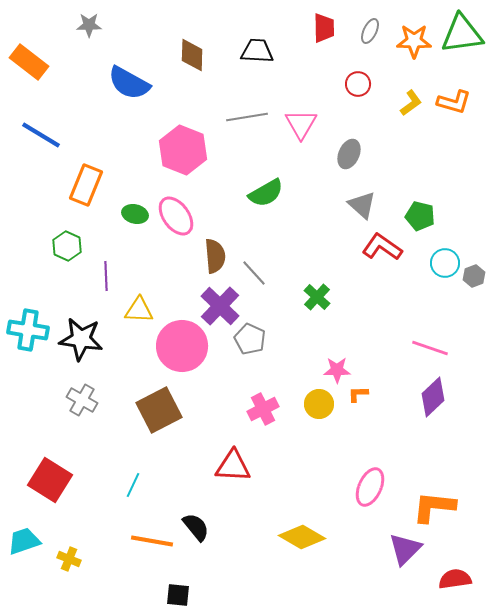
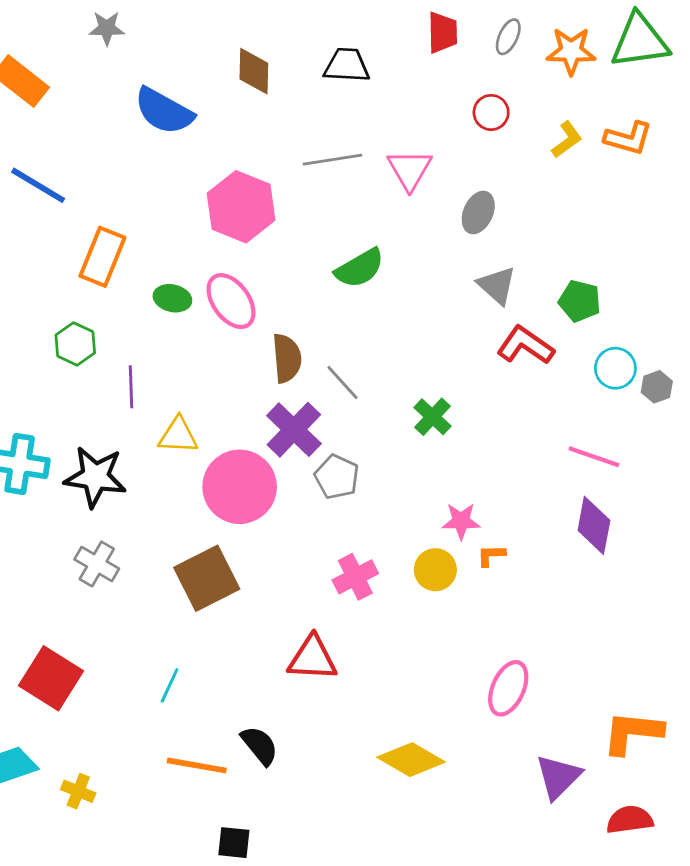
pink line: (430, 348) -> (594, 457), moved
purple diamond: (433, 397) -> (594, 525), moved, turned -36
orange L-shape: (434, 507) -> (633, 733), moved

